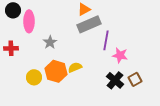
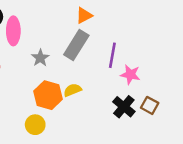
gray rectangle: (89, 24) -> (76, 45), moved, turned -35
yellow circle: (34, 77) -> (35, 125), moved
brown square: (135, 79) -> (150, 105), turned -32

